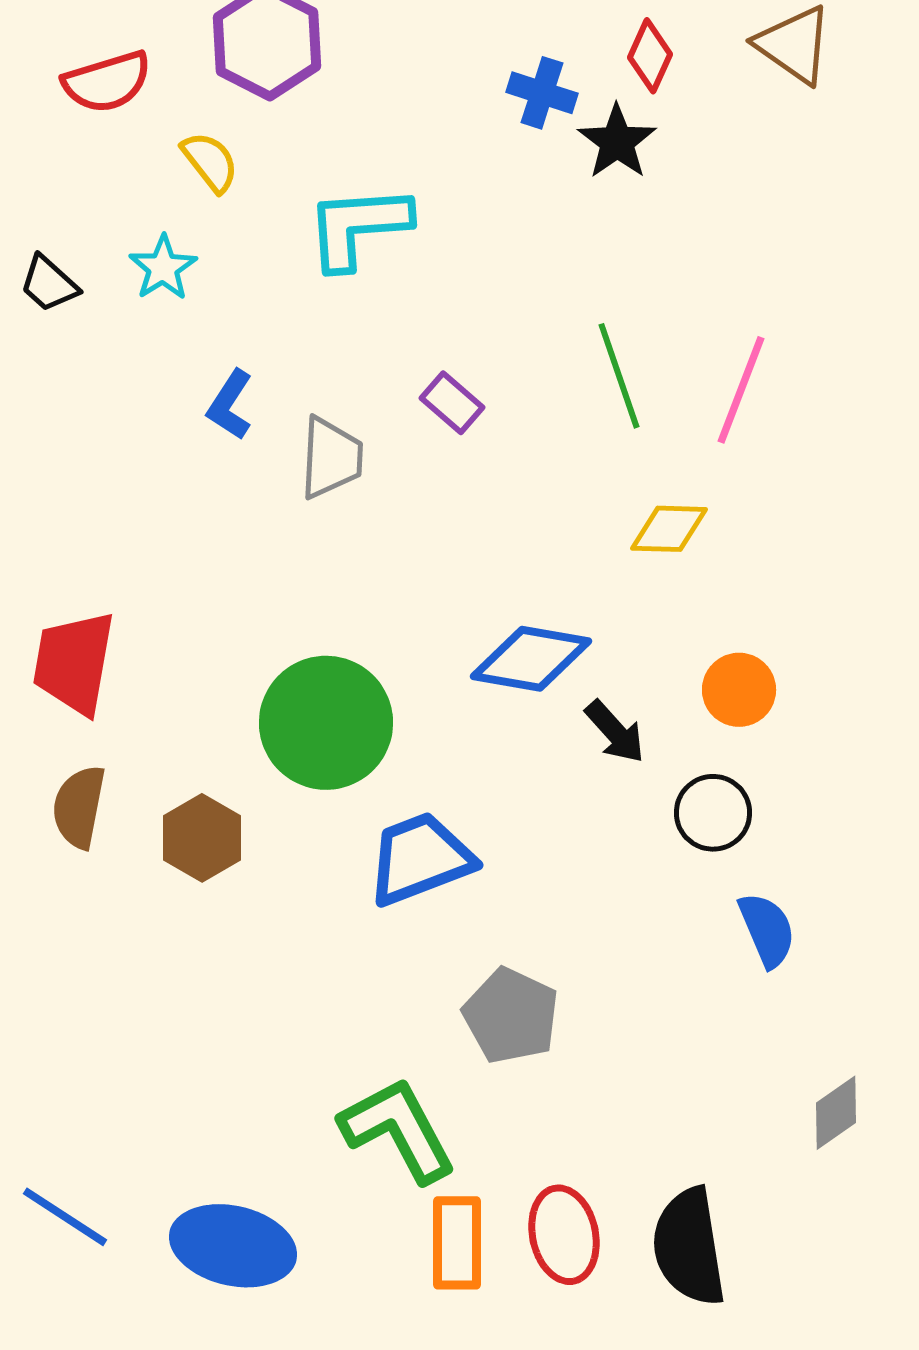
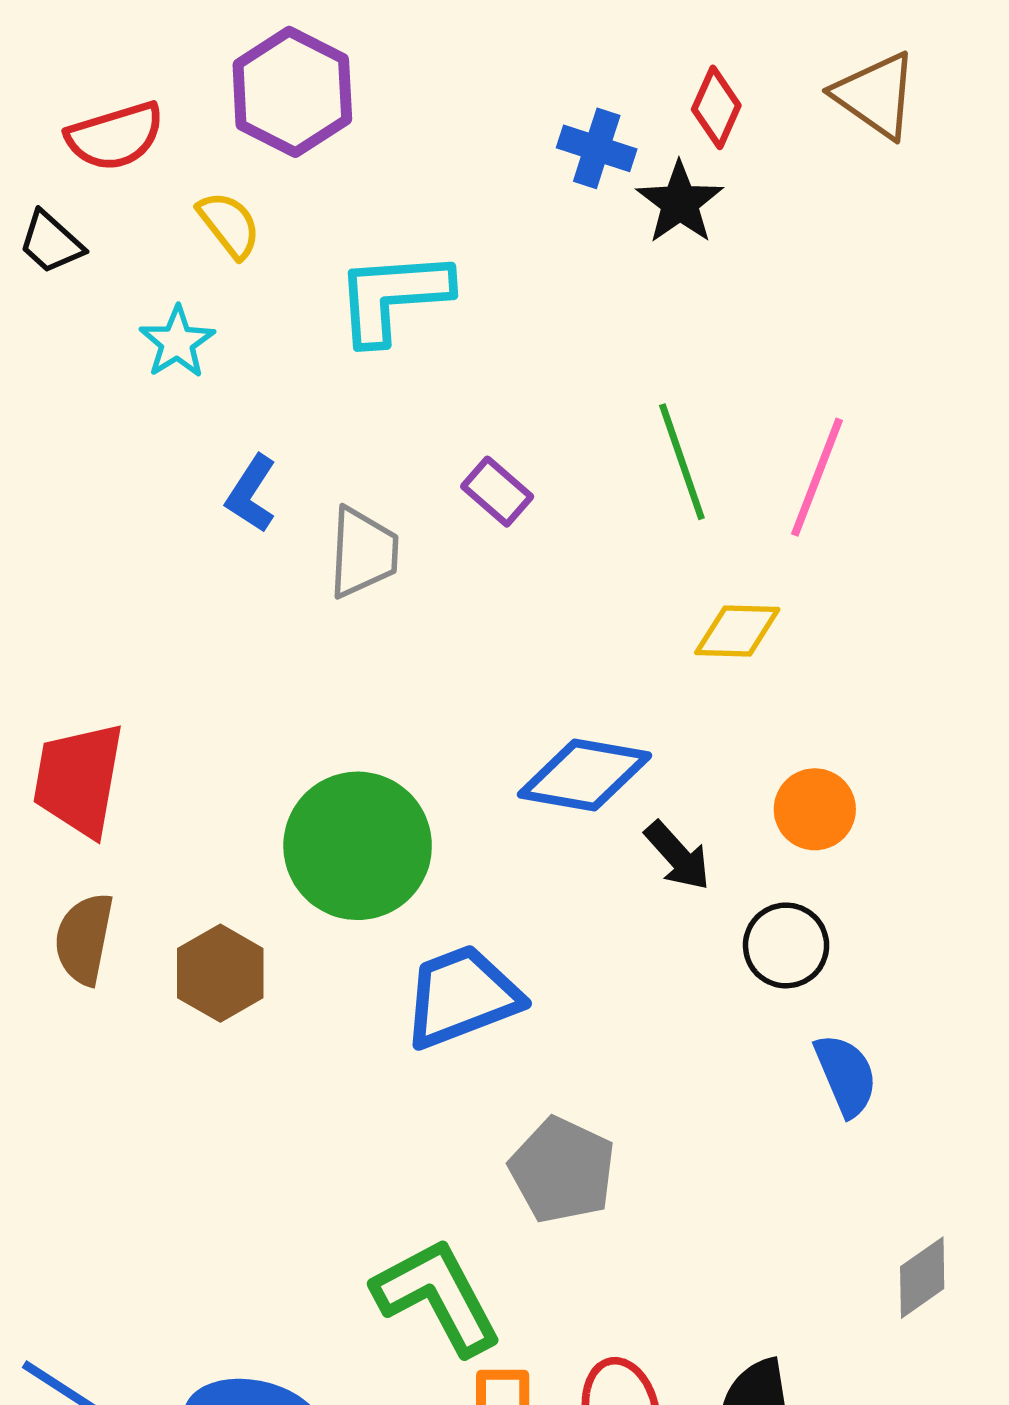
black trapezoid: (49, 284) -> (51, 242), moved

